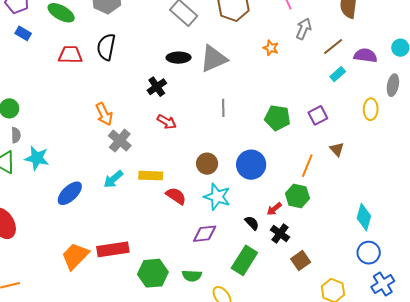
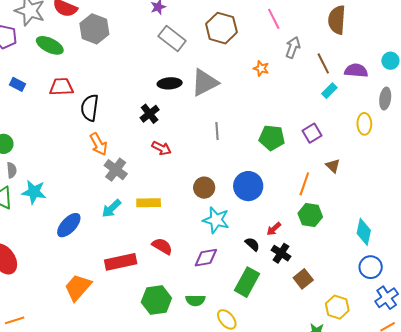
blue rectangle: (23, 33) -> (17, 84), moved
black semicircle: (106, 47) -> (90, 108), moved
brown line: (333, 47) -> (323, 63), turned -75
red semicircle: (176, 196) -> (162, 246), moved
green hexagon: (297, 196) -> (310, 215), moved
red rectangle: (113, 249) -> (121, 262), moved

